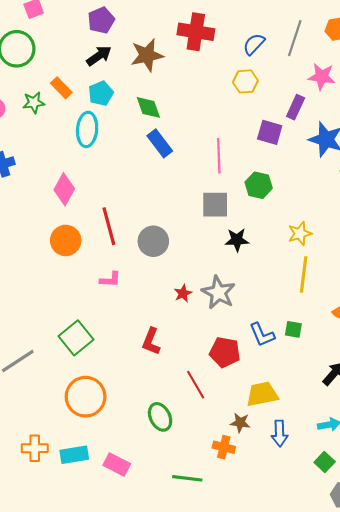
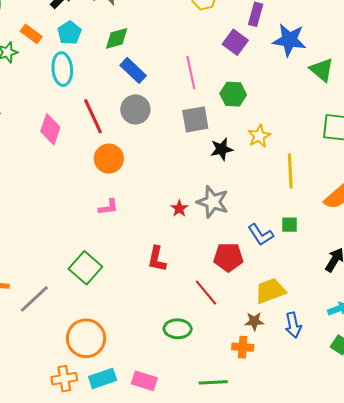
green diamond: (148, 107) -> (117, 38), turned -76
purple square: (270, 132) -> (235, 42), turned 30
red line: (109, 226) -> (93, 116), moved
yellow star: (300, 234) -> (259, 136), moved
orange circle: (66, 240) -> (109, 159), moved
gray circle: (153, 241) -> (135, 109), moved
orange circle: (86, 397) -> (86, 338), moved
green ellipse: (160, 417) -> (178, 329), turned -52

